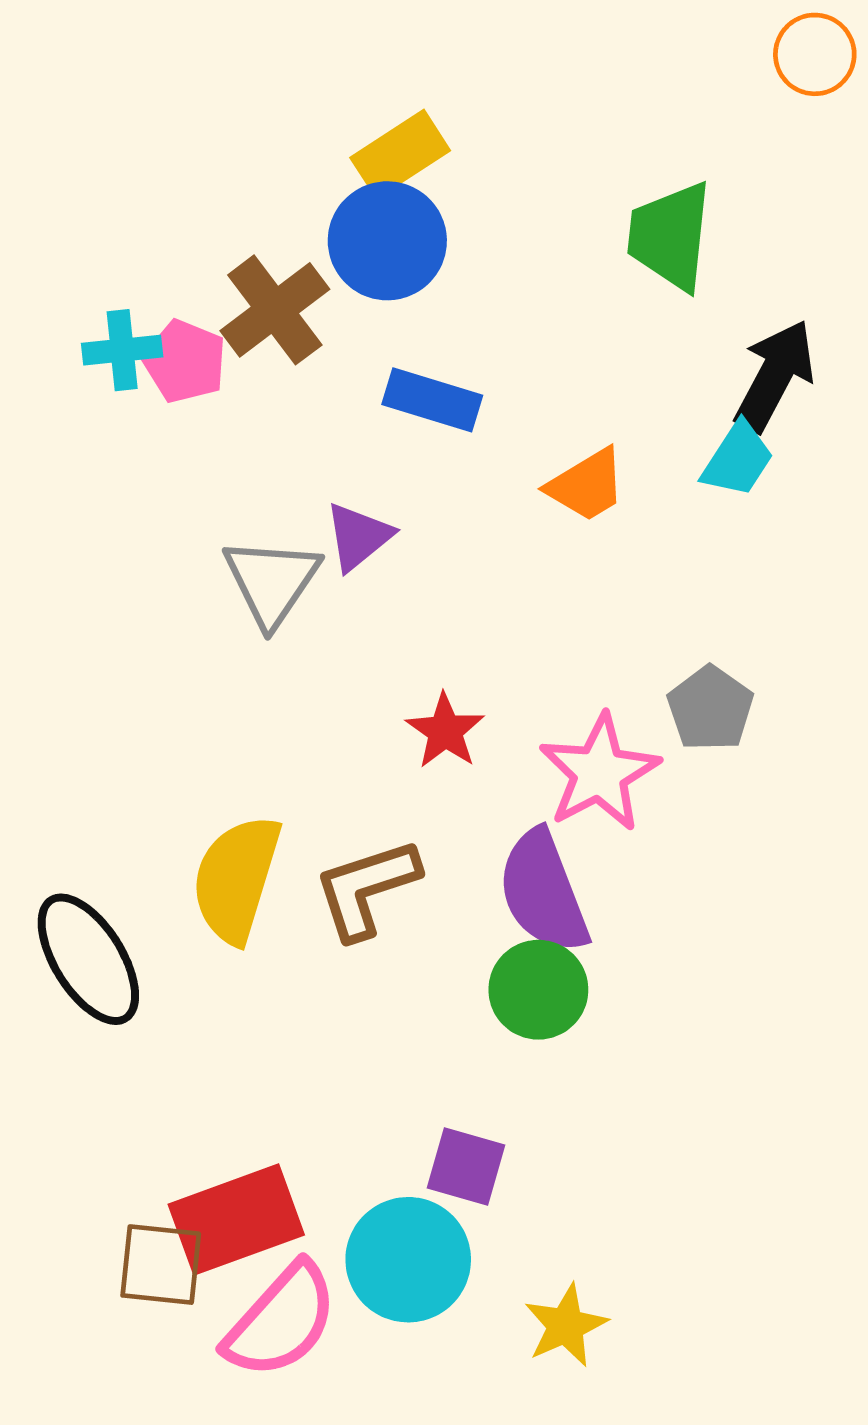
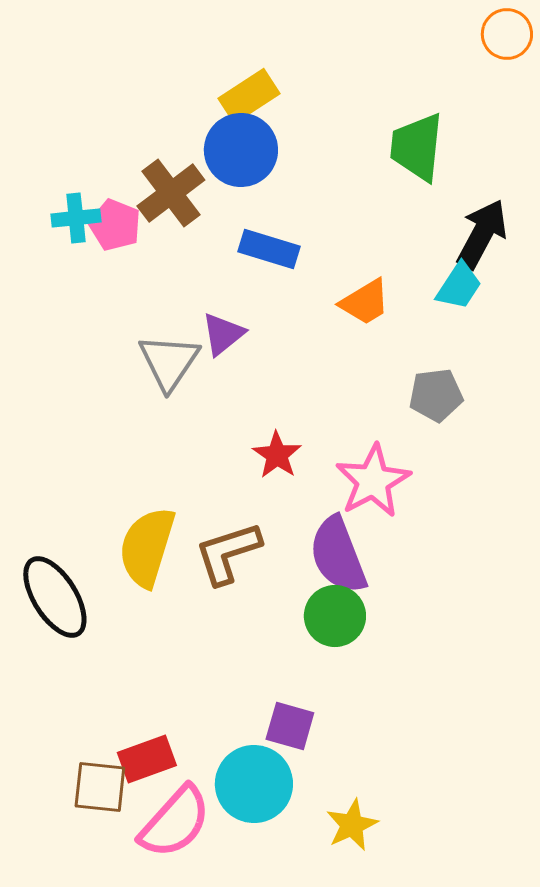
gray pentagon: (710, 708) -> (436, 395), moved, turned 30
red rectangle: (236, 1220) -> (147, 759), size x0.7

